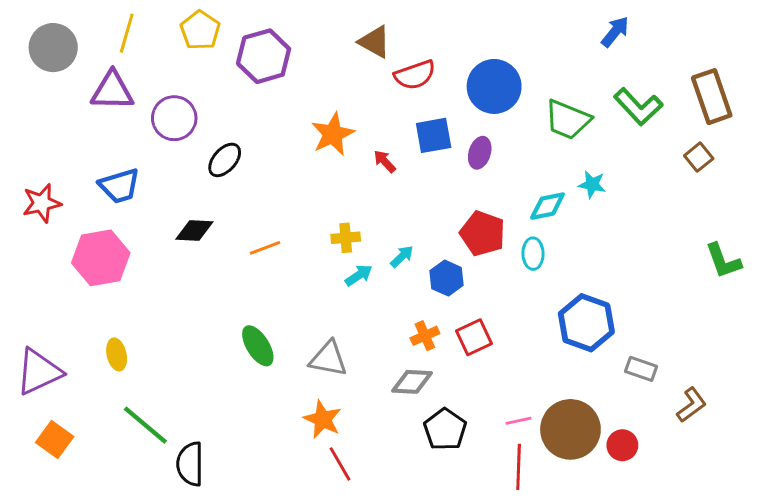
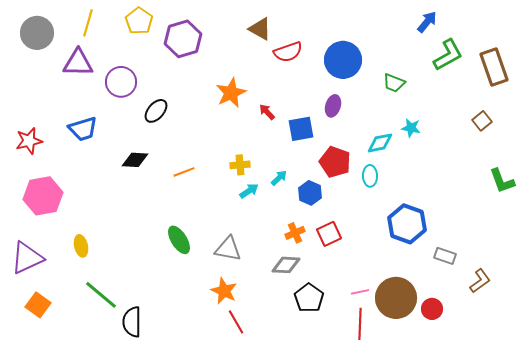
green L-shape: (638, 107) -> (448, 55), moved, turned -76
green trapezoid: (568, 120) -> (394, 83), size x0.7
blue square: (434, 135) -> (301, 129), moved
brown square: (699, 157) -> (482, 121), moved
pink hexagon: (101, 258) -> (43, 196), moved

